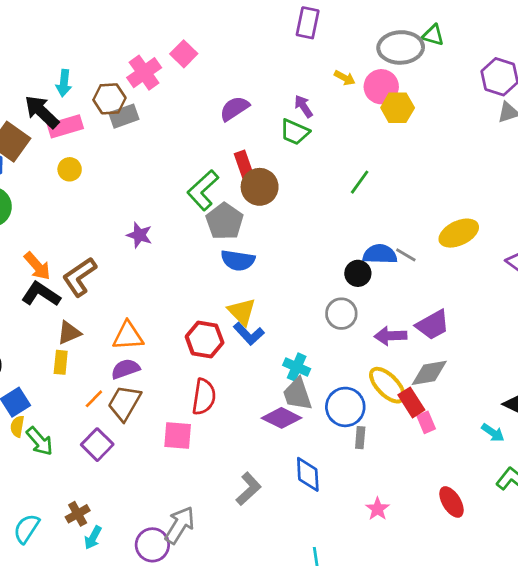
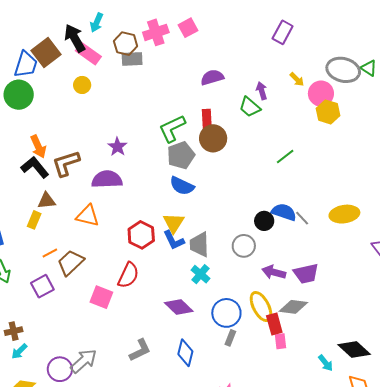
pink rectangle: (65, 126) -> (88, 54), turned 35
purple semicircle: (125, 369) -> (107, 179), moved, size x1.4
gray trapezoid: (297, 394) -> (199, 245), moved

